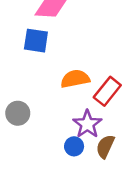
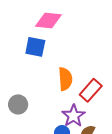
orange semicircle: (75, 79) -> (65, 79), turned 95

